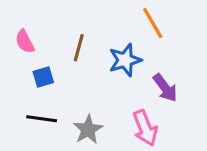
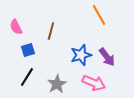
blue star: (125, 60) -> (81, 55), moved
black line: (42, 119) -> (27, 77), turned -66
pink arrow: (145, 128) -> (94, 83), turned -45

